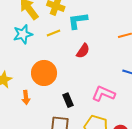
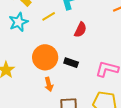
orange arrow: (26, 97) -> (49, 84), moved
black rectangle: (68, 100) -> (71, 63), moved, turned -40

